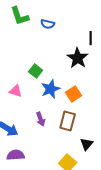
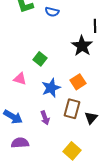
blue star: (51, 89) -> (51, 88), moved
purple arrow: (41, 119) -> (45, 118), moved
black triangle: (87, 144) -> (91, 118), moved

